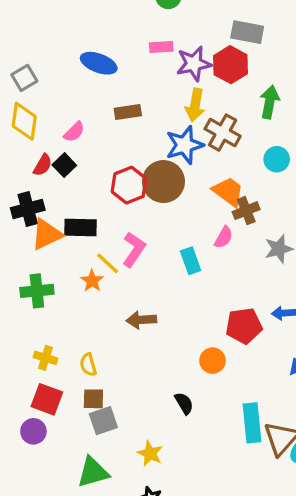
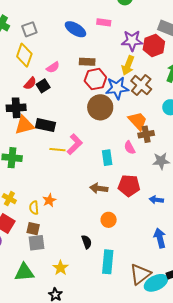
pink rectangle: (161, 47) -> (104, 22), moved
red hexagon: (129, 185) -> (95, 79), moved
pink semicircle: (224, 237) -> (130, 148), turned 112
yellow line: (108, 263) -> (57, 150), turned -49
orange star: (92, 281) -> (49, 200), moved
brown arrow: (141, 320) -> (99, 188), moved
red pentagon: (244, 326) -> (129, 186), moved
cyan rectangle: (252, 423) -> (108, 262), moved

